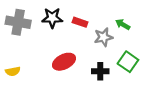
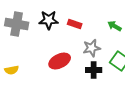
gray star: (103, 37) -> (92, 48), moved

